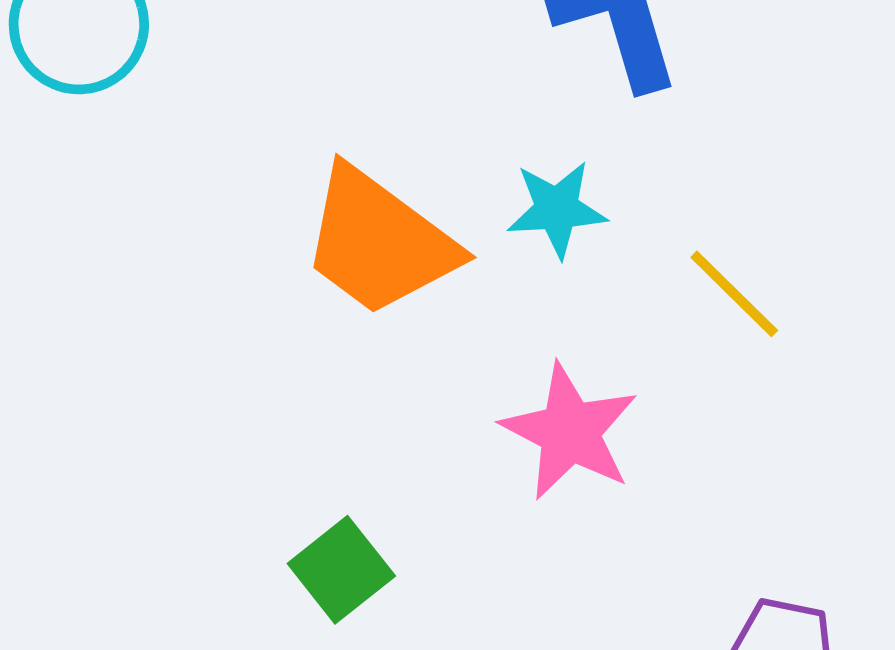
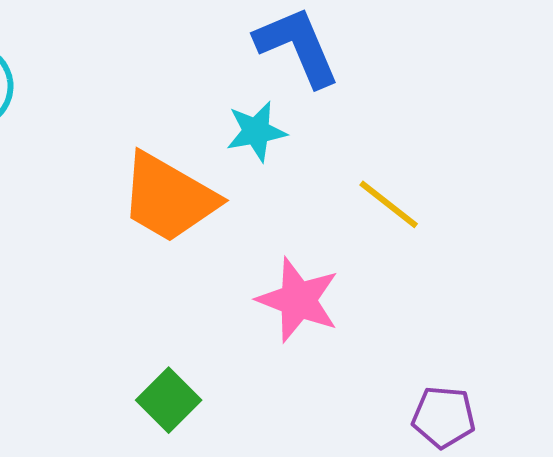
cyan star: (557, 209) -> (256, 131), moved

